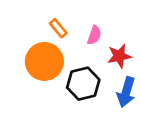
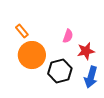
orange rectangle: (58, 28) -> (22, 31), moved

